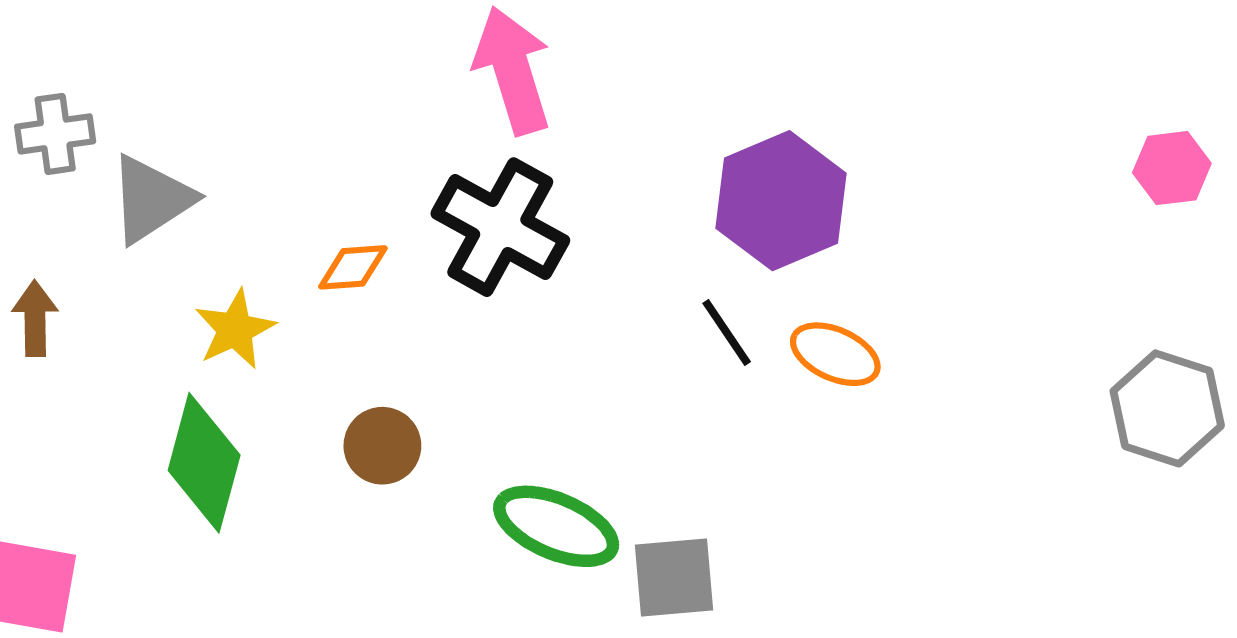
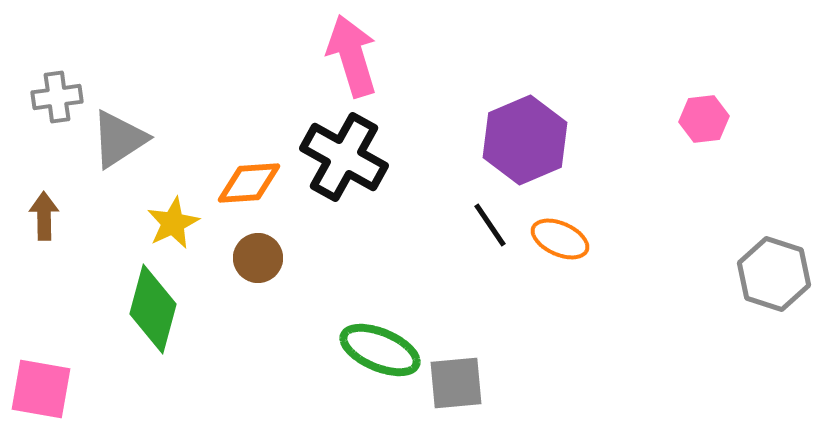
pink hexagon: (1172, 168) -> (704, 119), moved
orange diamond: (353, 267) -> (249, 183), size x1.4
brown circle: (382, 446) -> (258, 258), moved

